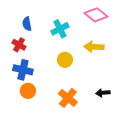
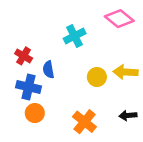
blue semicircle: (27, 24) -> (48, 70), moved
yellow arrow: (94, 47) -> (125, 72), moved
yellow circle: (65, 60) -> (97, 77), moved

